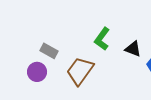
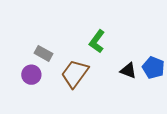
black triangle: (133, 49) -> (128, 71), moved

